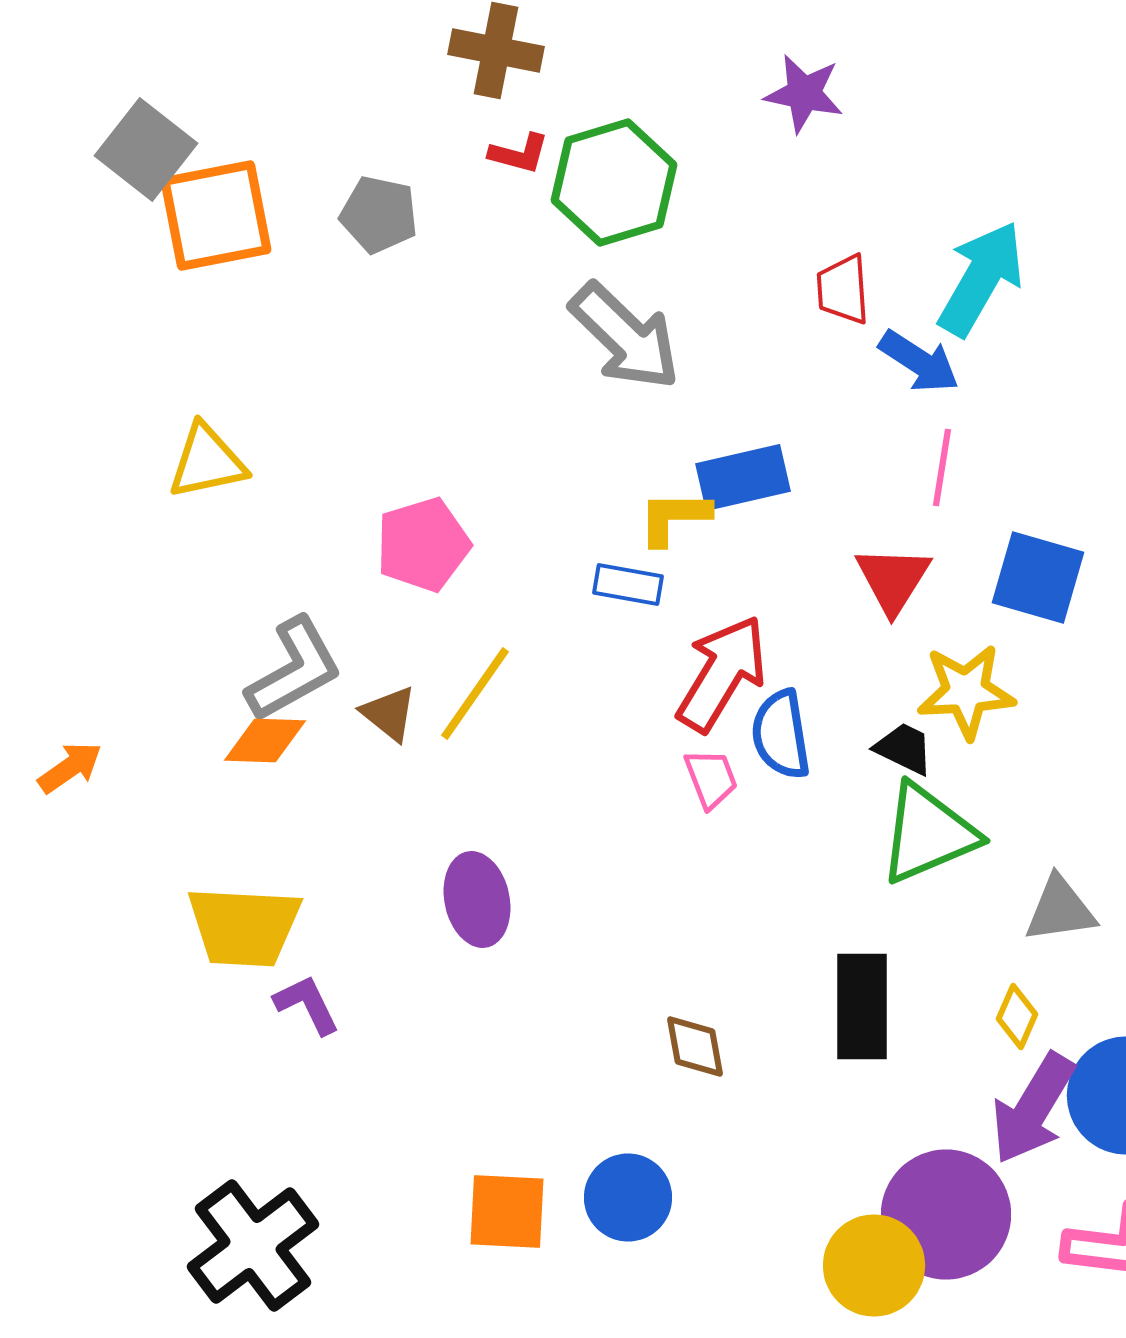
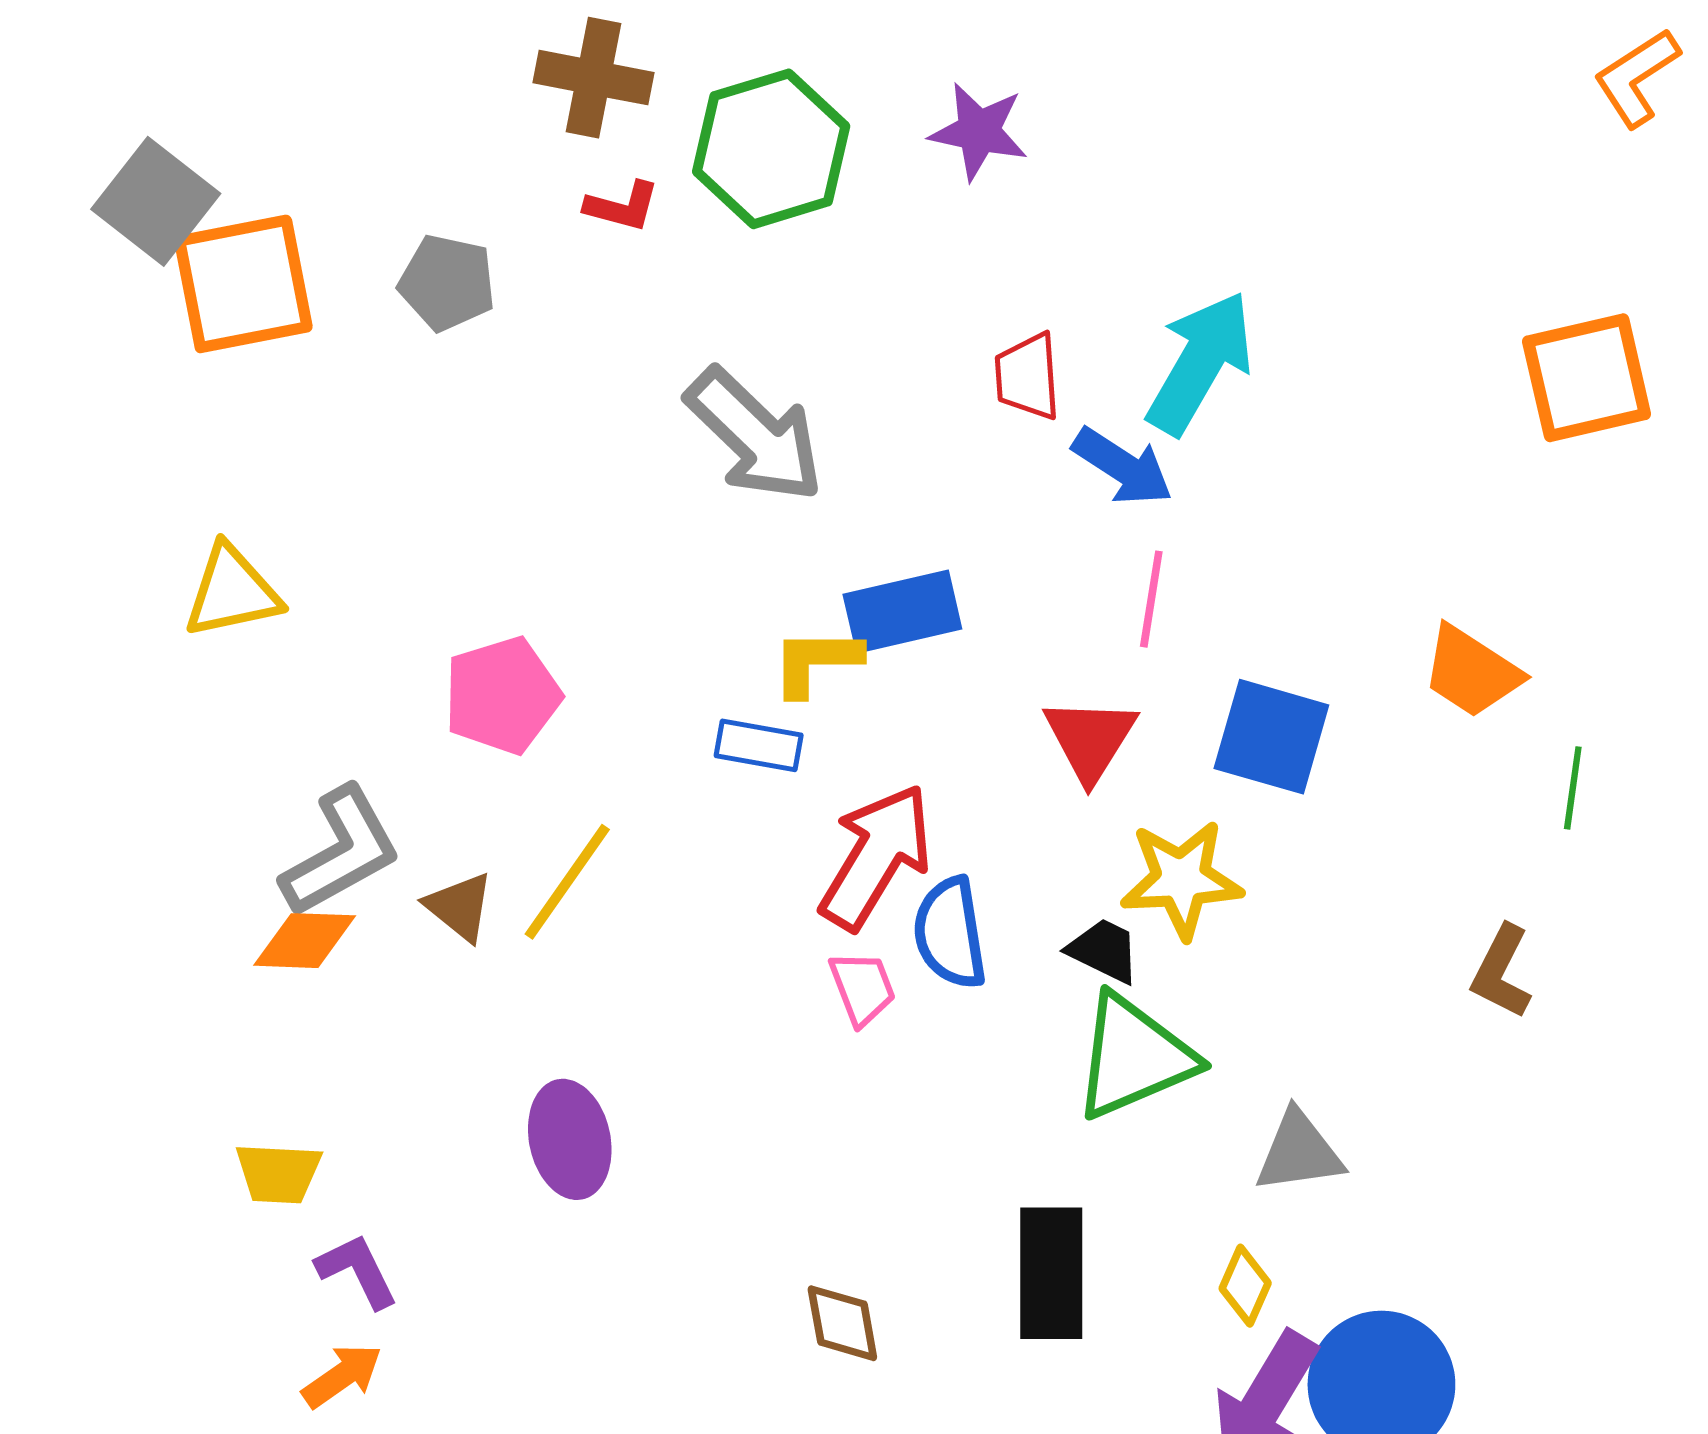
green hexagon: (614, 182) -> (771, 149), moved
orange arrow: (70, 768) -> (342, 1376), moved
yellow trapezoid: (244, 926) -> (278, 1173), size x0.6

